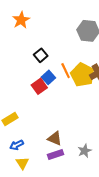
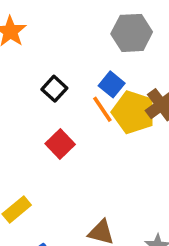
blue square: (48, 77) -> (112, 84), moved

